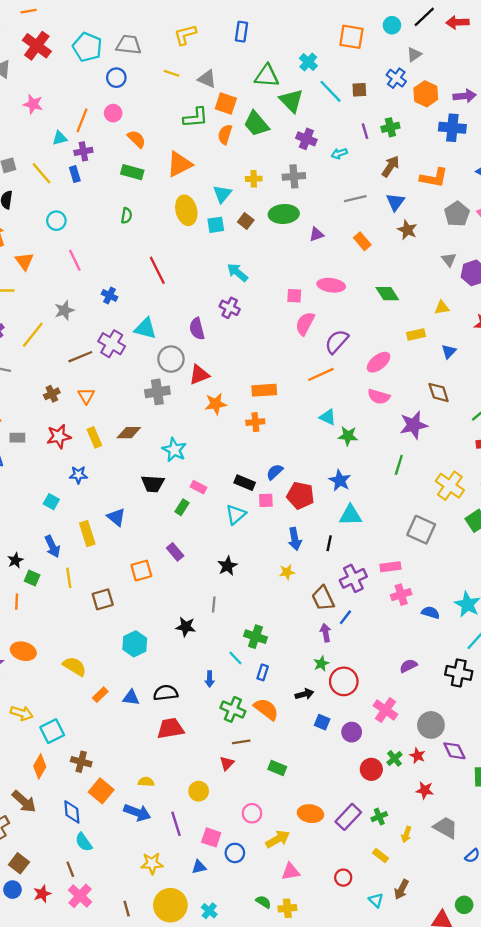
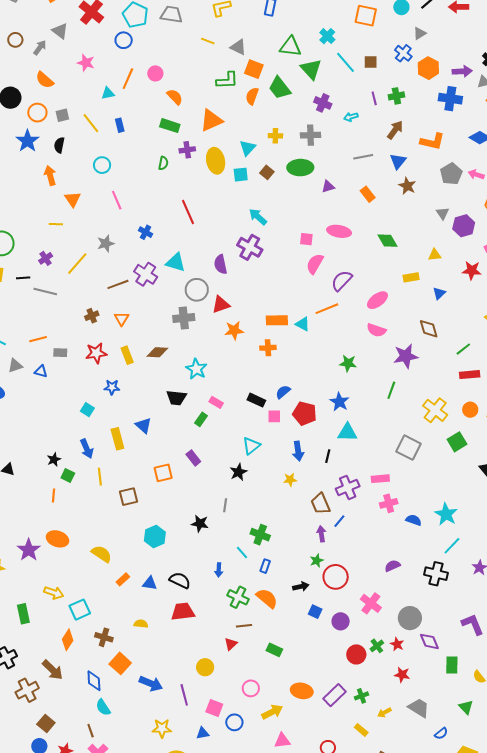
blue circle: (116, 78) -> (124, 40), moved
purple cross: (83, 151) -> (187, 150), moved
purple cross: (230, 308) -> (250, 247), size x1.4
cyan triangle: (328, 417) -> (303, 324), moved
cyan triangle: (236, 514) -> (251, 446), moved
black semicircle: (166, 693) -> (180, 580), turned 30
yellow semicircle: (146, 782) -> (141, 624), moved
yellow arrow: (406, 834) -> (384, 713), turned 40

